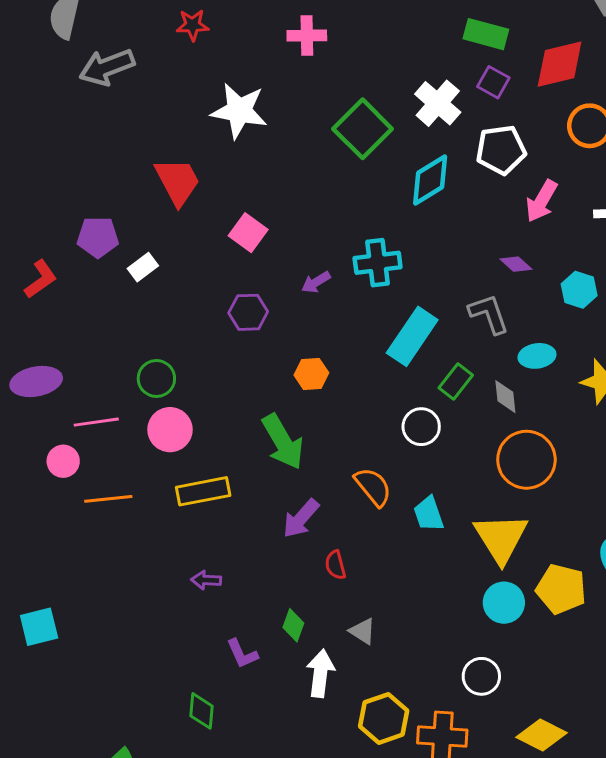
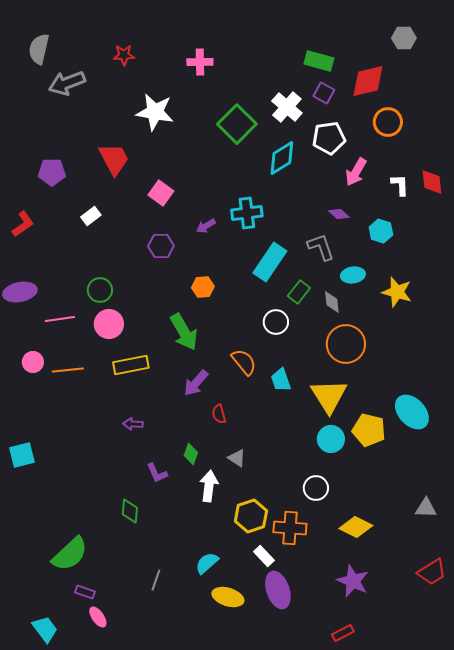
purple pentagon: (98, 237) -> (52, 172), moved
pink circle: (63, 461) -> (33, 362), moved

